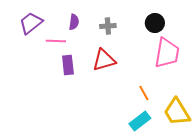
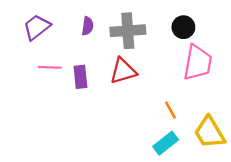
gray cross: (108, 26) -> (128, 31), size x1.8
pink line: (56, 41) -> (50, 67), moved

